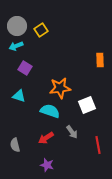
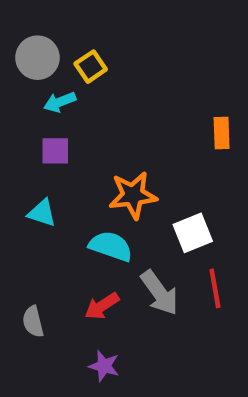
cyan arrow: (16, 46) -> (60, 102), moved
purple square: (25, 68) -> (55, 151), turned -32
gray arrow: (72, 132) -> (159, 293), size x1.5
red line: (98, 145) -> (215, 288), moved

